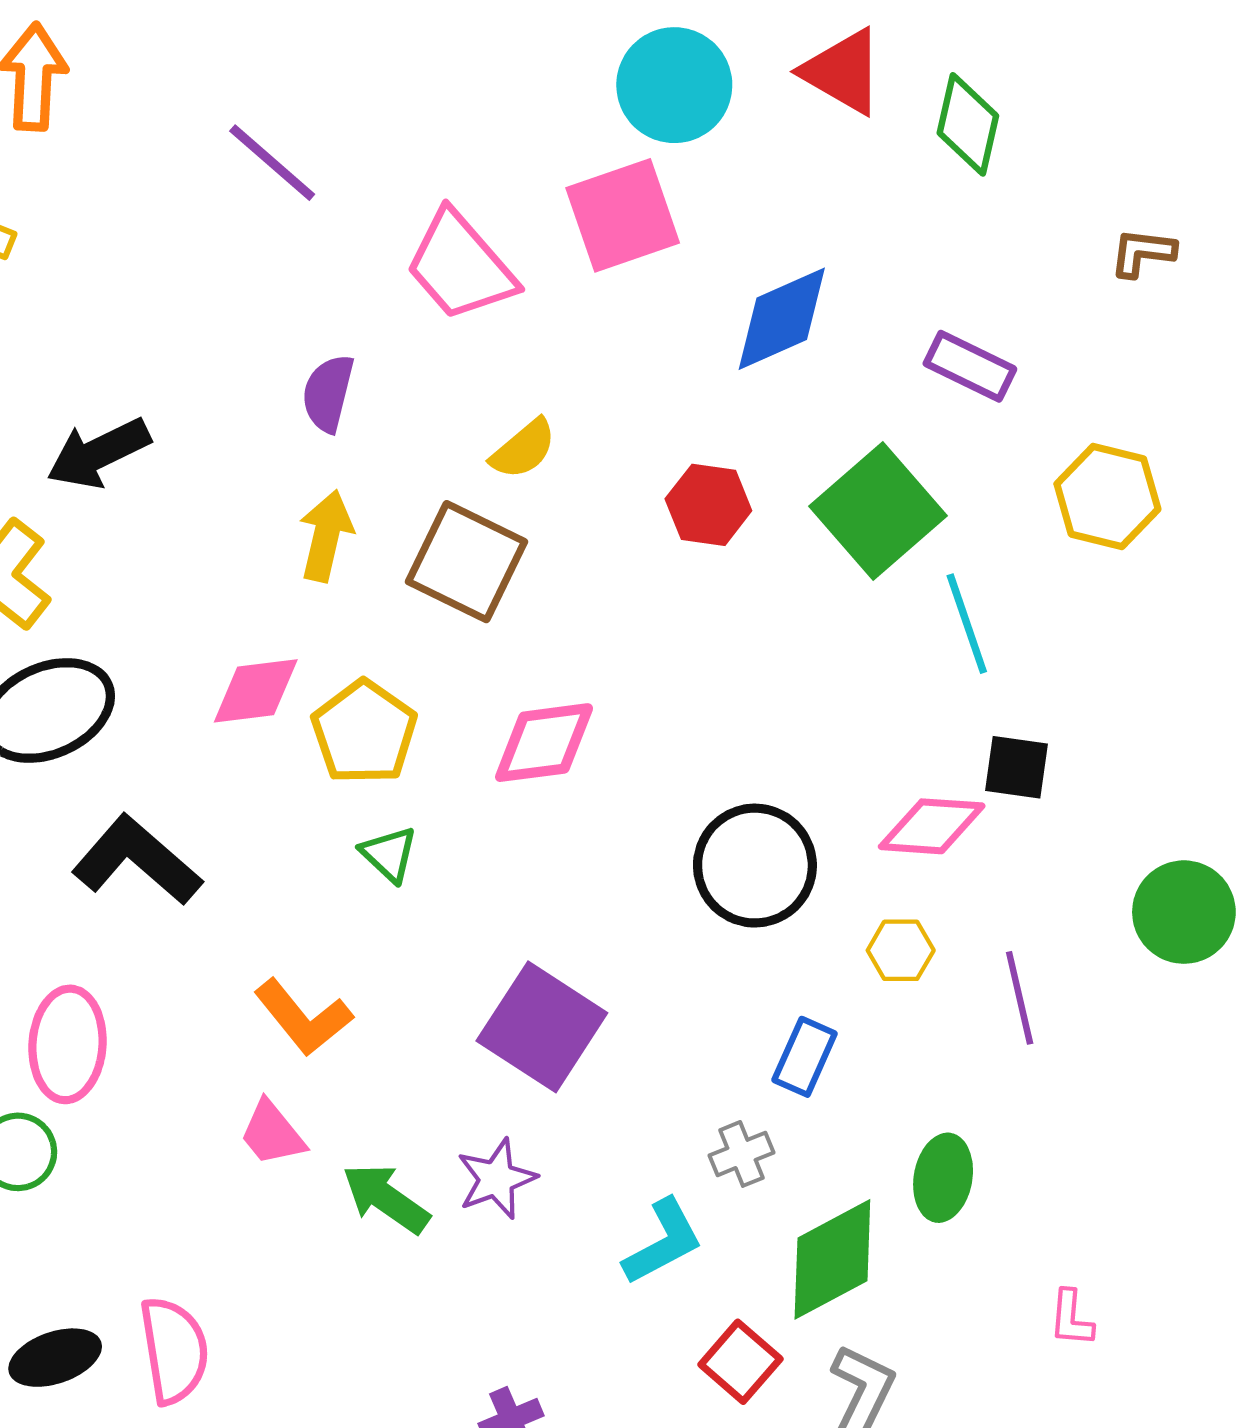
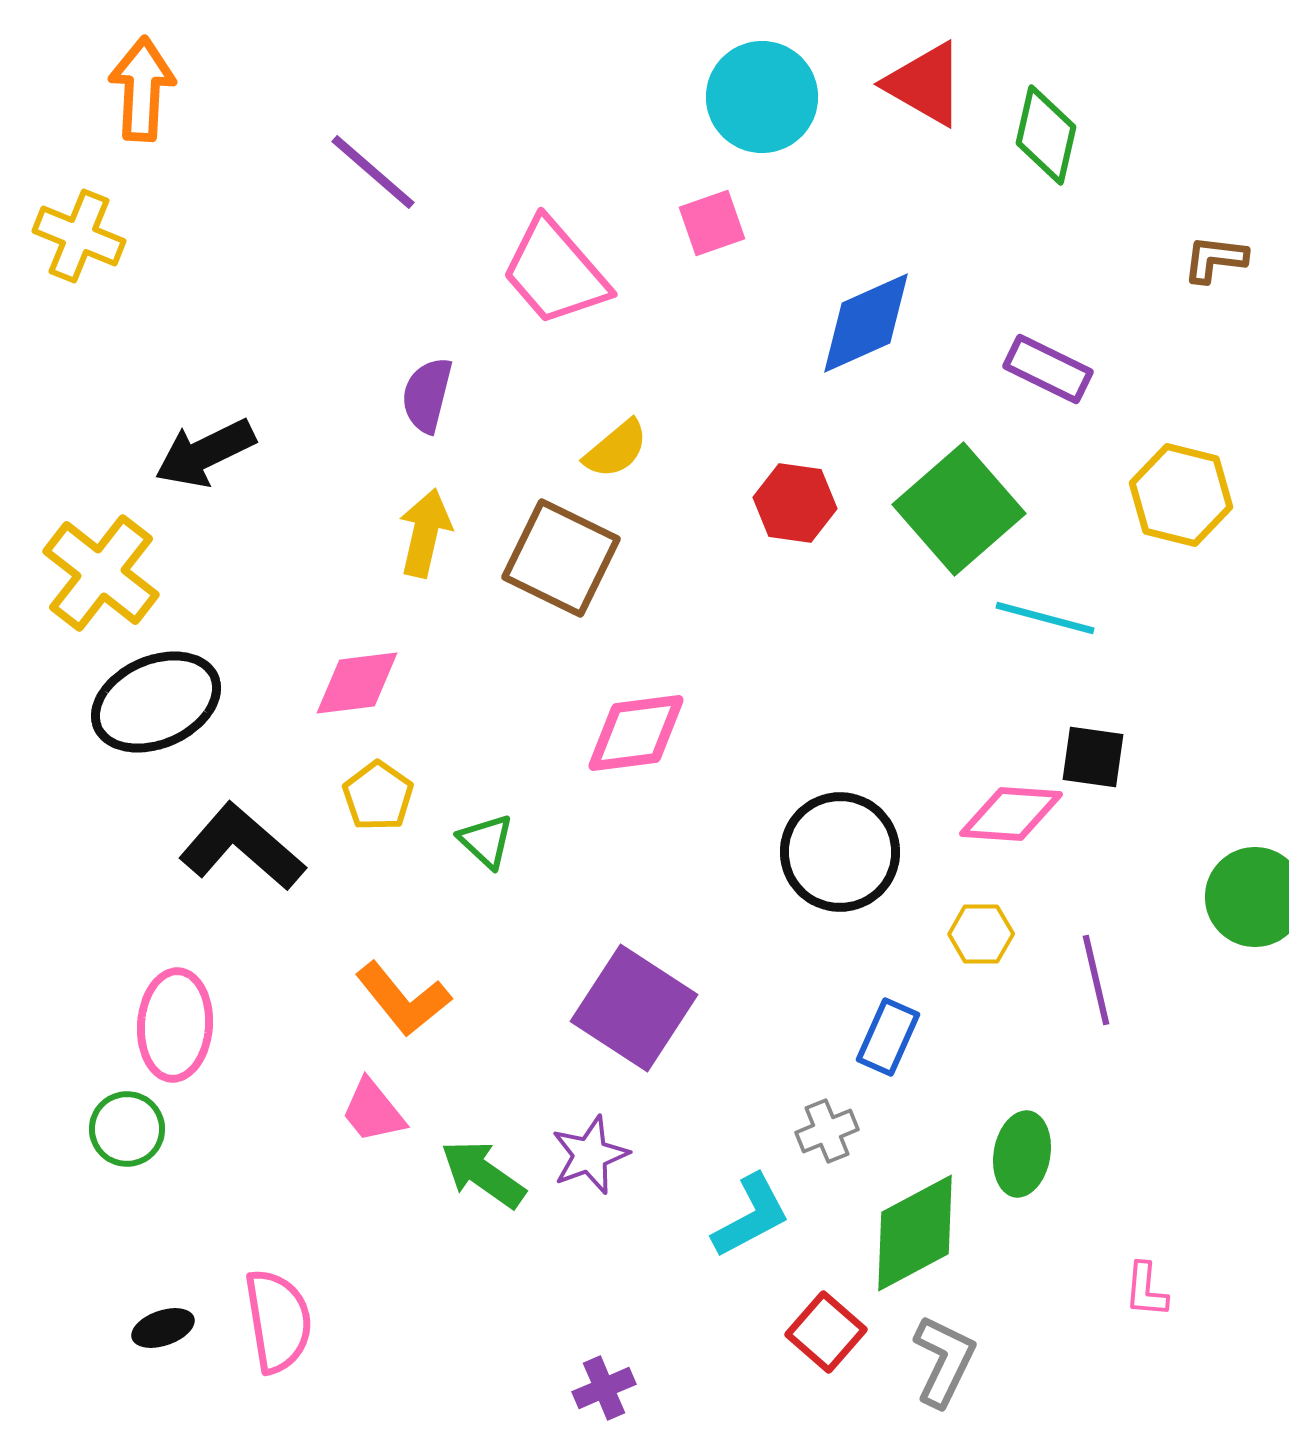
pink square: (623, 215) -> (712, 223), size x0.6
cyan line: (967, 624) -> (1045, 618), turned -56
yellow pentagon: (364, 732) -> (378, 796), moved, size x0.7
black ellipse: (55, 1358) -> (163, 1328), size x0.7

